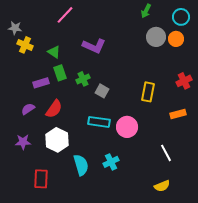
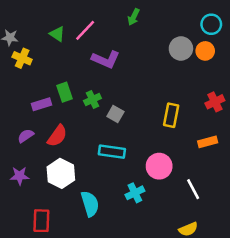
green arrow: (146, 11) -> (134, 17), moved
pink line: (65, 15) -> (85, 30), moved
green triangle: (54, 52) -> (57, 34), moved
pink circle: (127, 127) -> (159, 166), moved
cyan cross: (111, 162) -> (135, 193), moved

